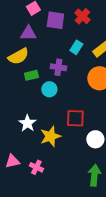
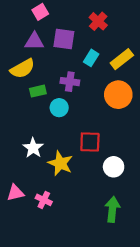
purple square: (55, 20) -> (64, 39), moved
yellow star: (50, 136) -> (60, 163), turned -30

